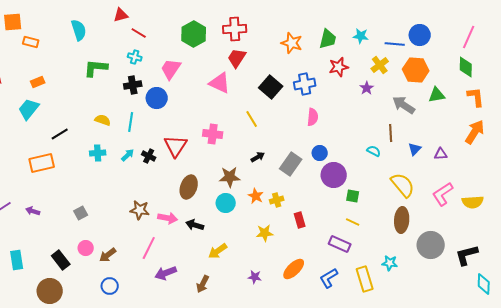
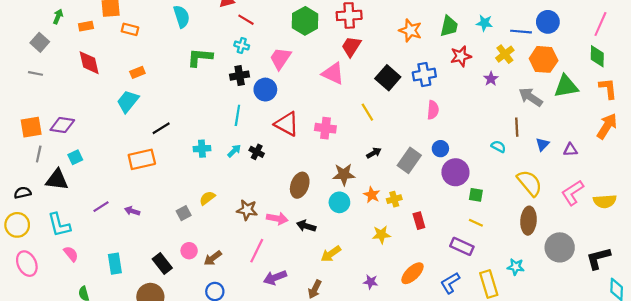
green triangle: (437, 95) -> (566, 86), size x1.4
yellow semicircle: (103, 120) -> (207, 198), moved, turned -56
red triangle: (176, 146) -> (287, 124), moved, turned -35

